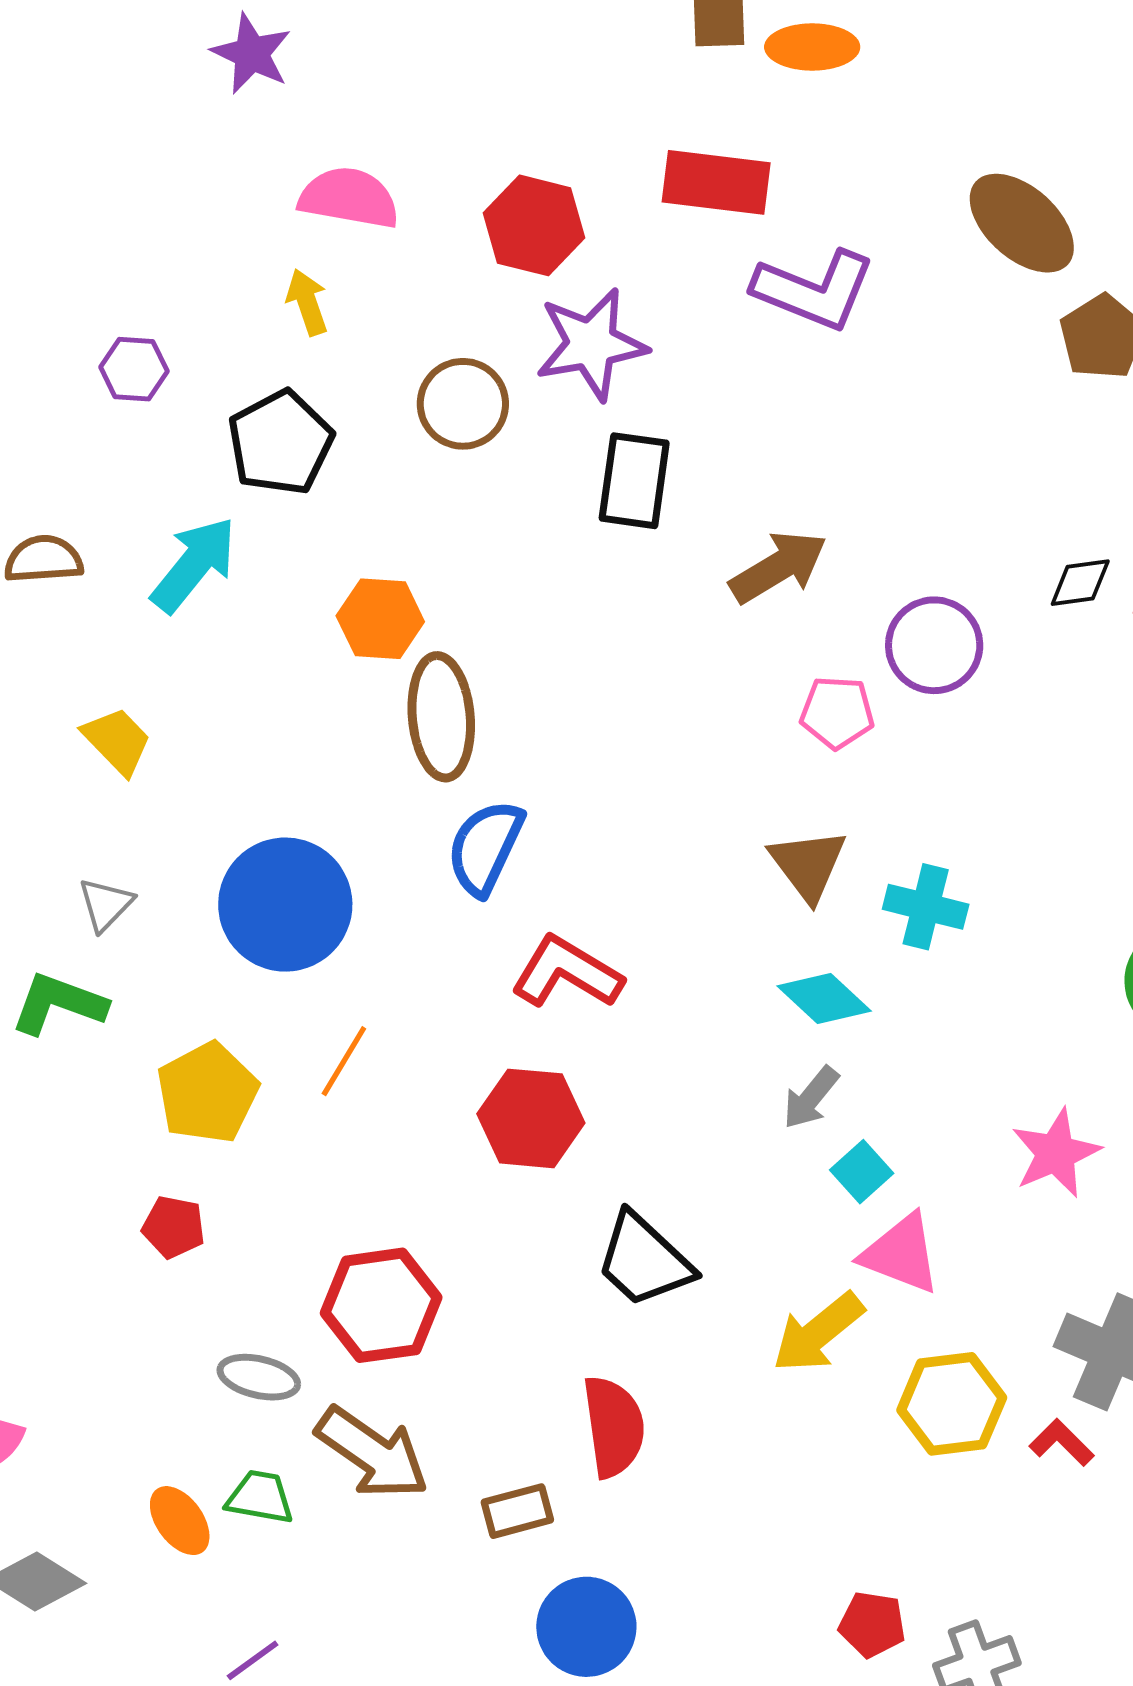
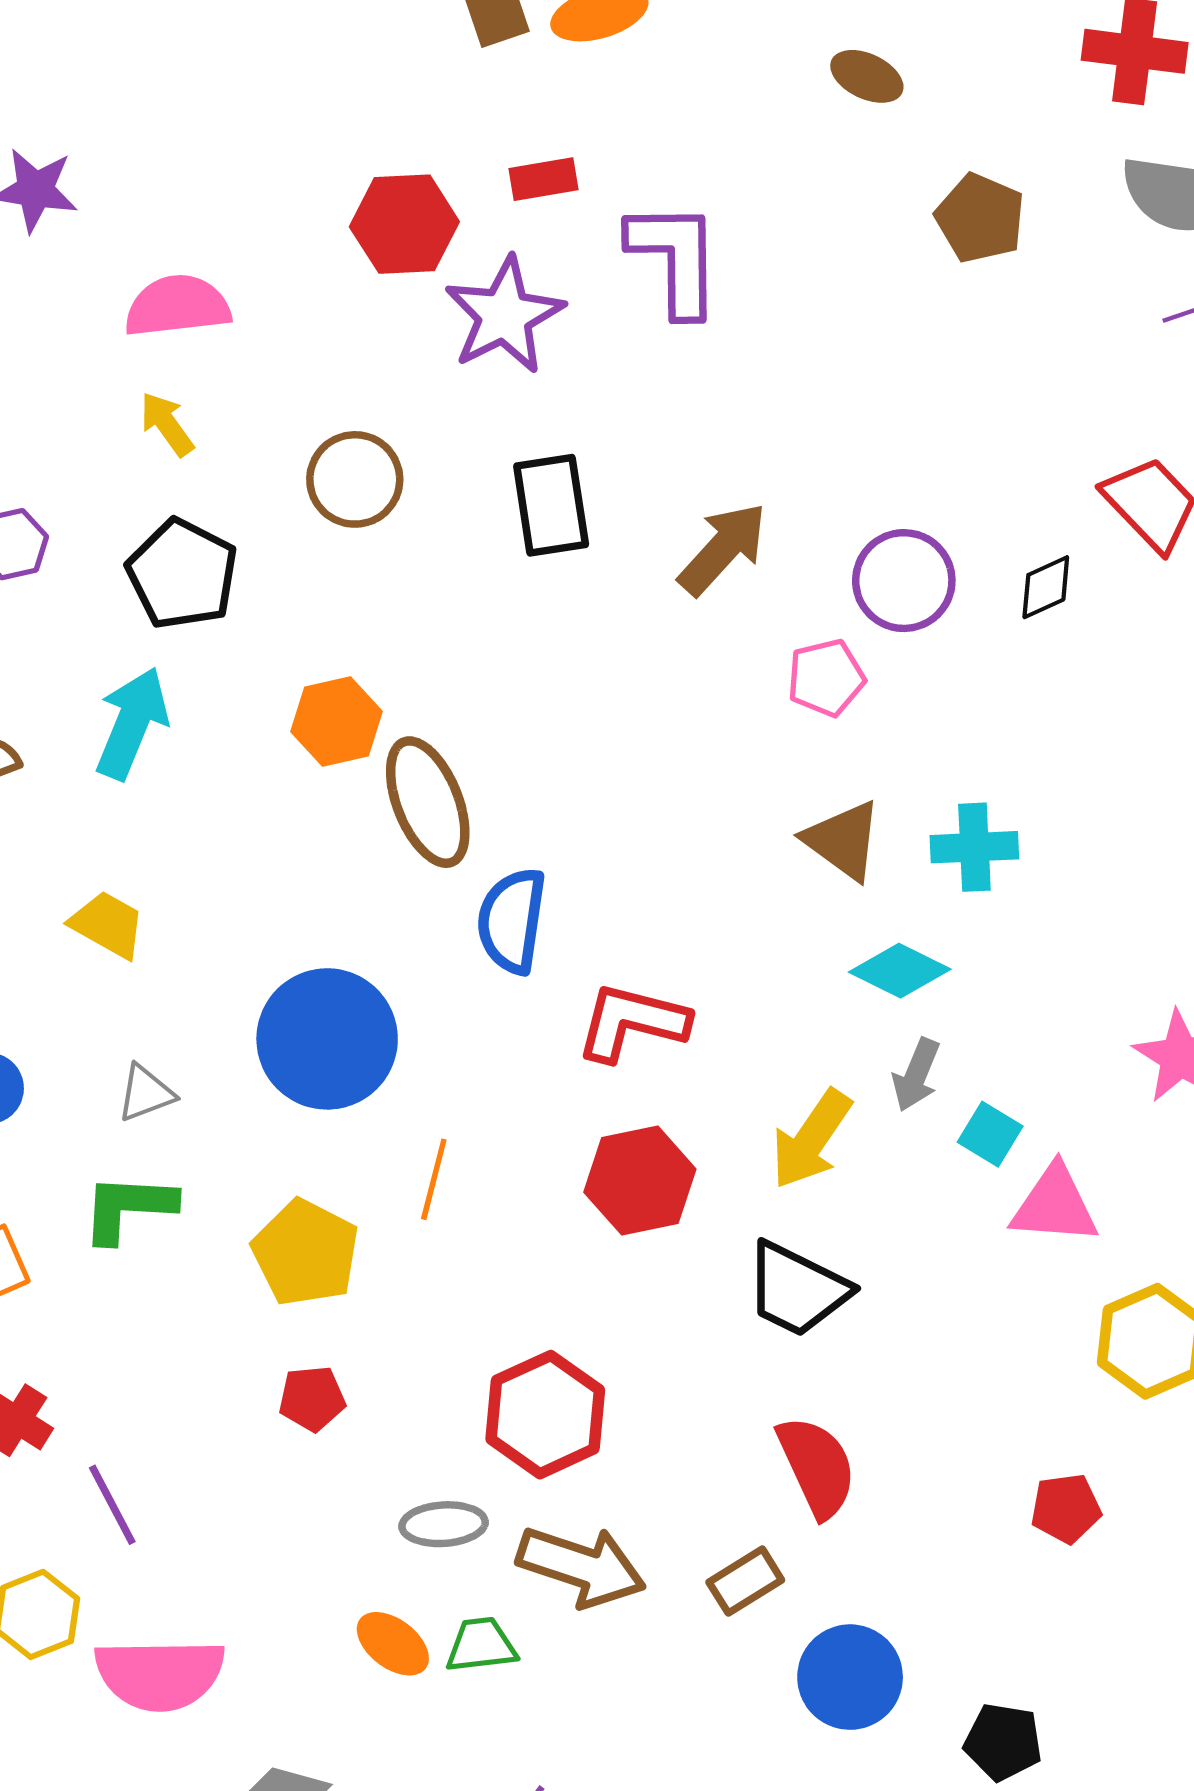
red rectangle: (716, 182) -> (544, 179), size x0.6
brown ellipse: (1022, 223) -> (867, 76), moved, size x0.6
red hexagon: (534, 225) -> (404, 224), moved
purple L-shape: (814, 290) -> (675, 258), turned -96
purple star: (591, 344) -> (504, 315), moved
black diamond: (1080, 583) -> (1046, 587), moved
gray triangle: (106, 904) -> (146, 1093), turned 42
yellow arrow: (818, 1333) -> (811, 1139), moved
orange ellipse: (180, 1521) -> (393, 1644), moved
red pentagon: (872, 1624) -> (1066, 1508), moved

